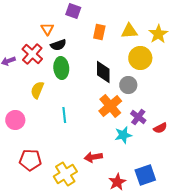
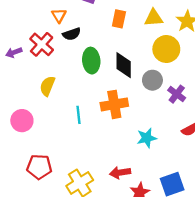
green ellipse: (61, 68) -> (91, 61), moved
orange cross: (110, 106) -> (114, 104), moved, turned 30
purple cross: (138, 117) -> (177, 94), moved
red arrow: (93, 157) -> (120, 173), moved

